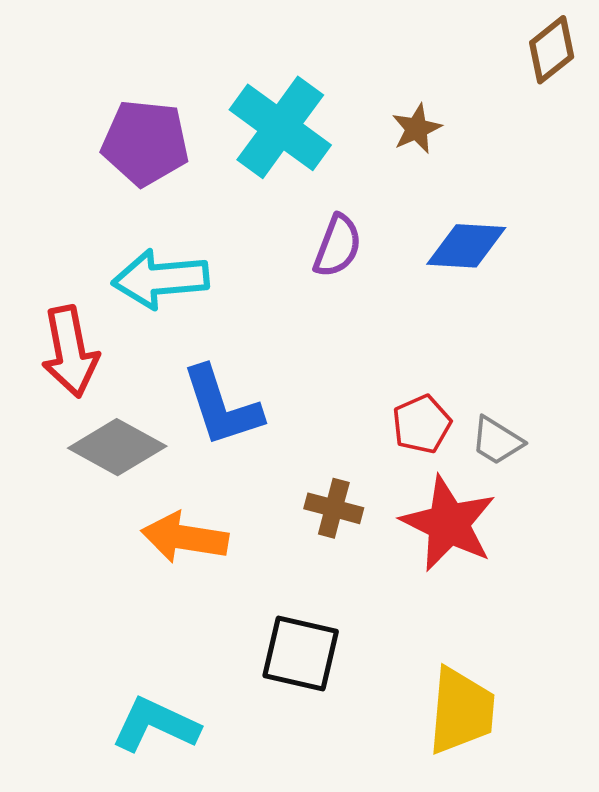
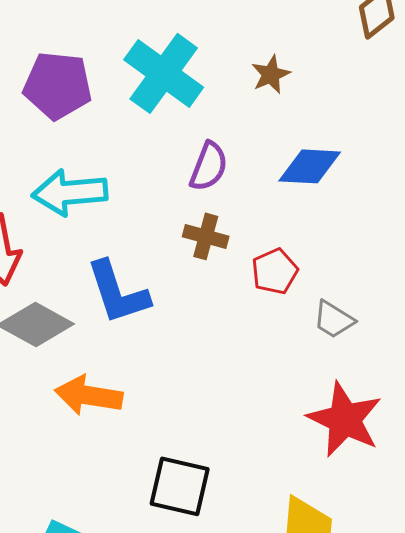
red pentagon: (422, 424) -> (275, 271), moved
brown cross: (334, 508) -> (206, 236), moved
red star: (448, 524) -> (345, 419), moved

